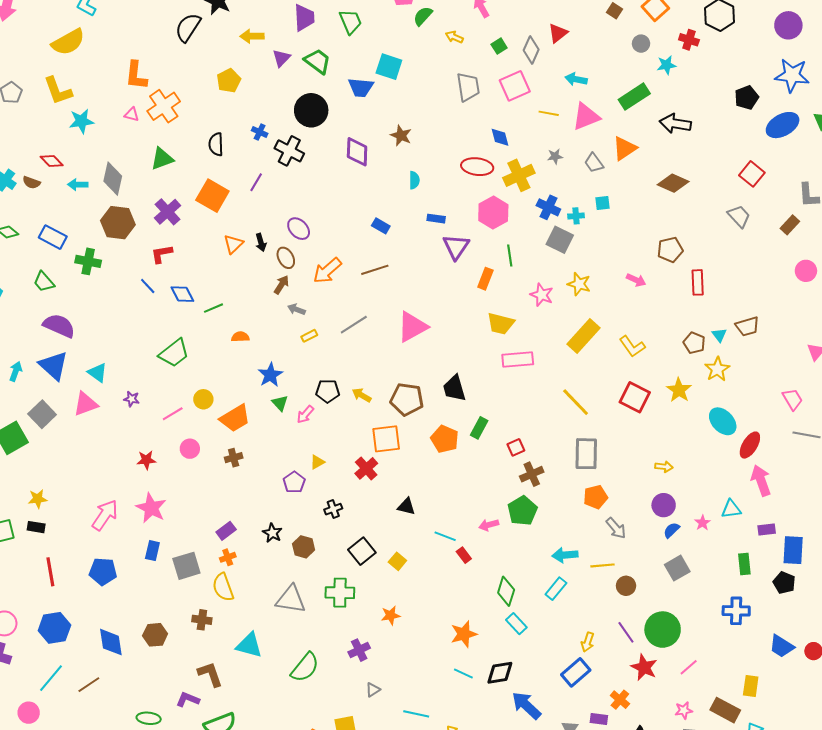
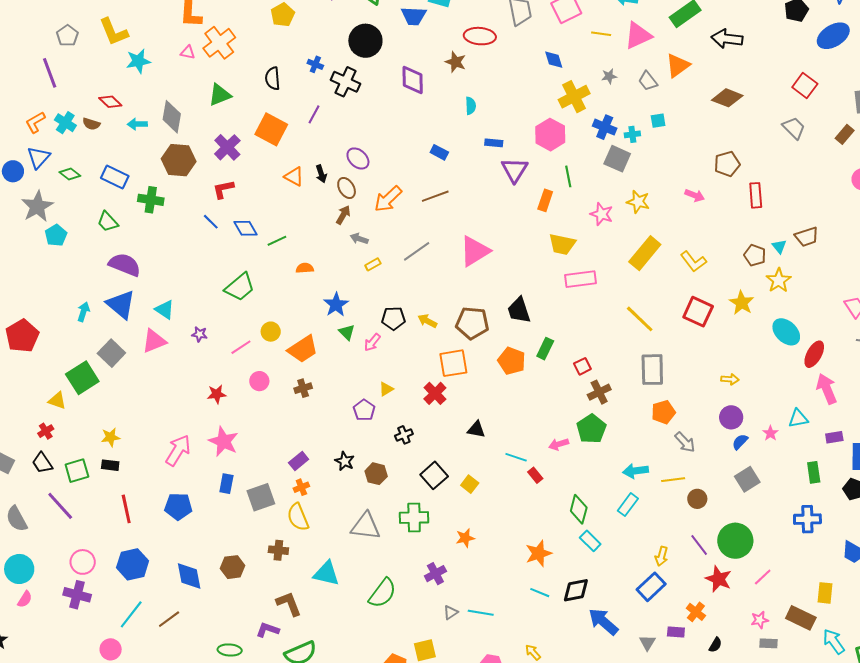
red ellipse: (477, 167) -> (480, 36), moved
orange triangle: (233, 244) -> (294, 177), turned -45
cyan line: (416, 714) -> (481, 613), moved

